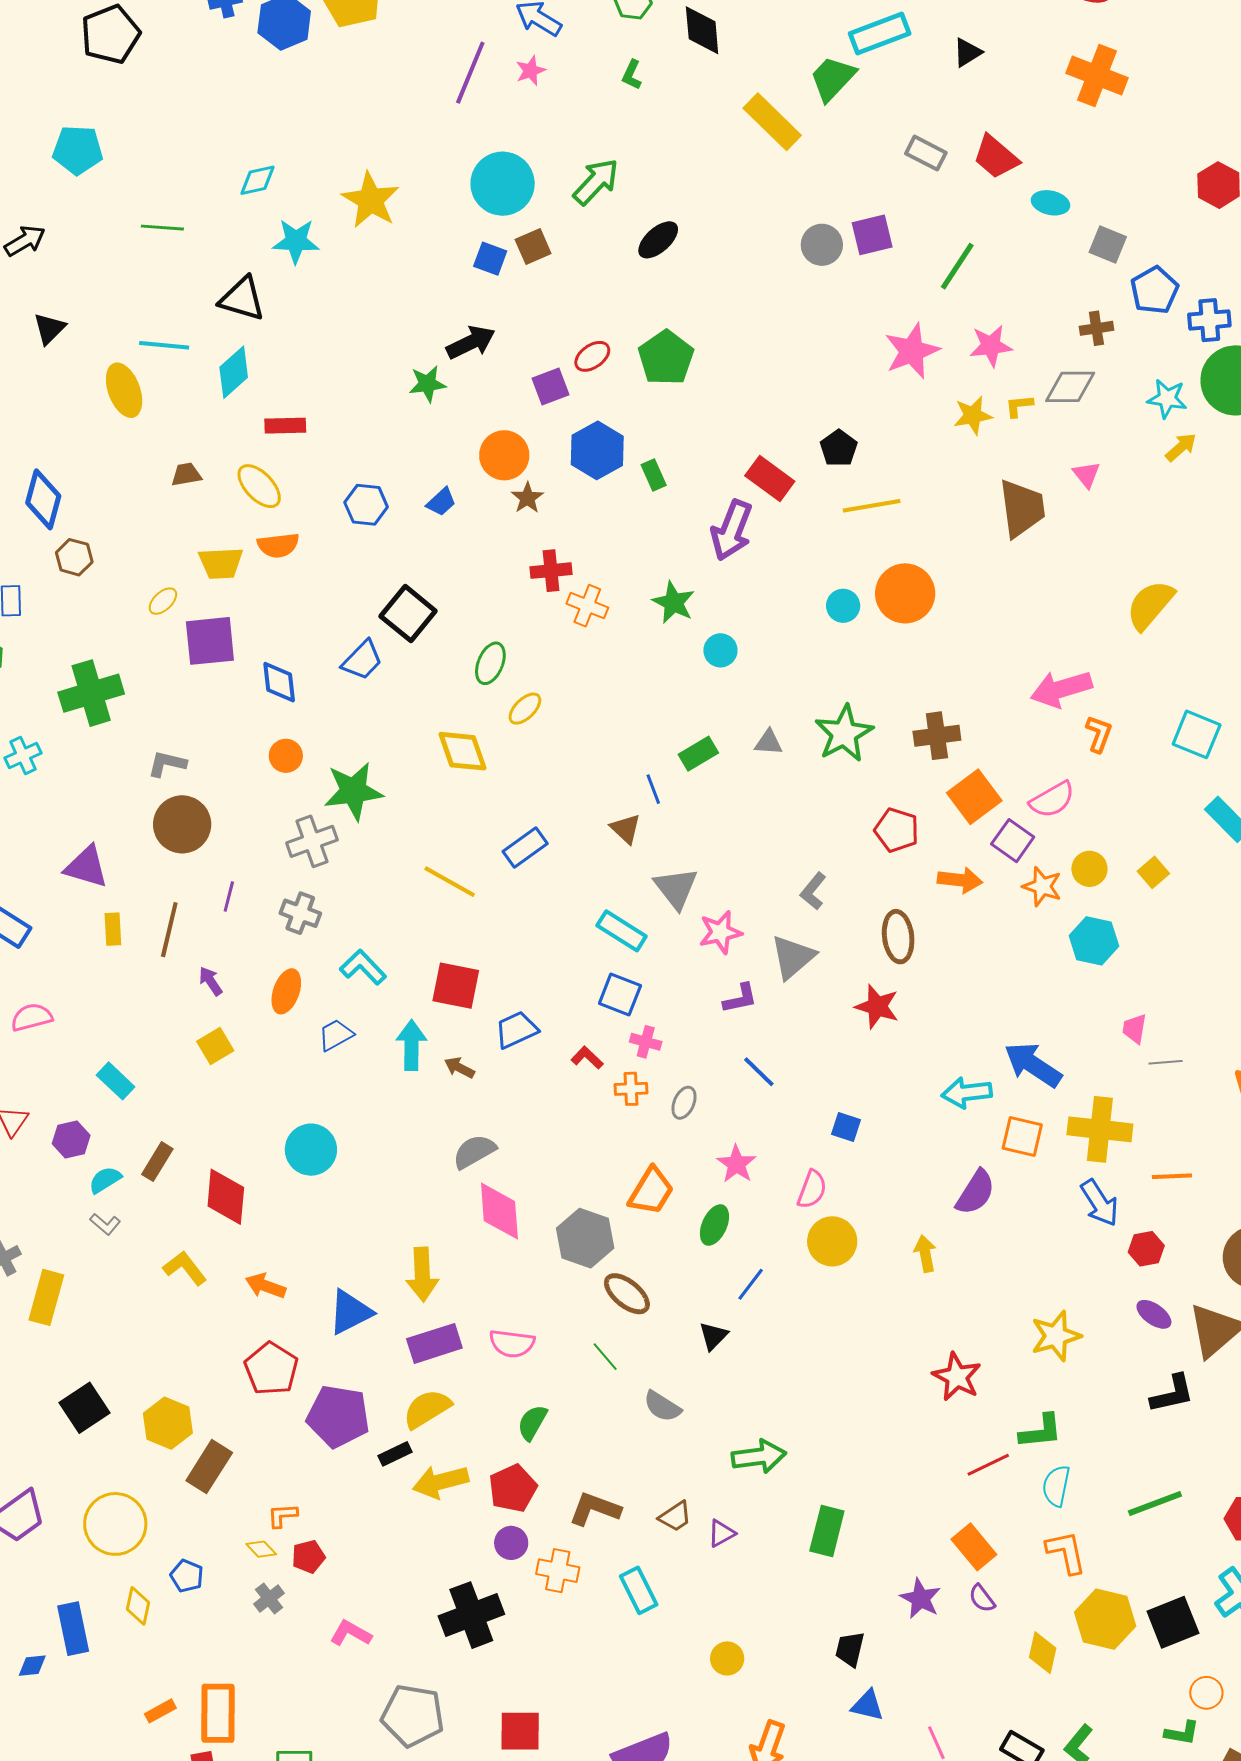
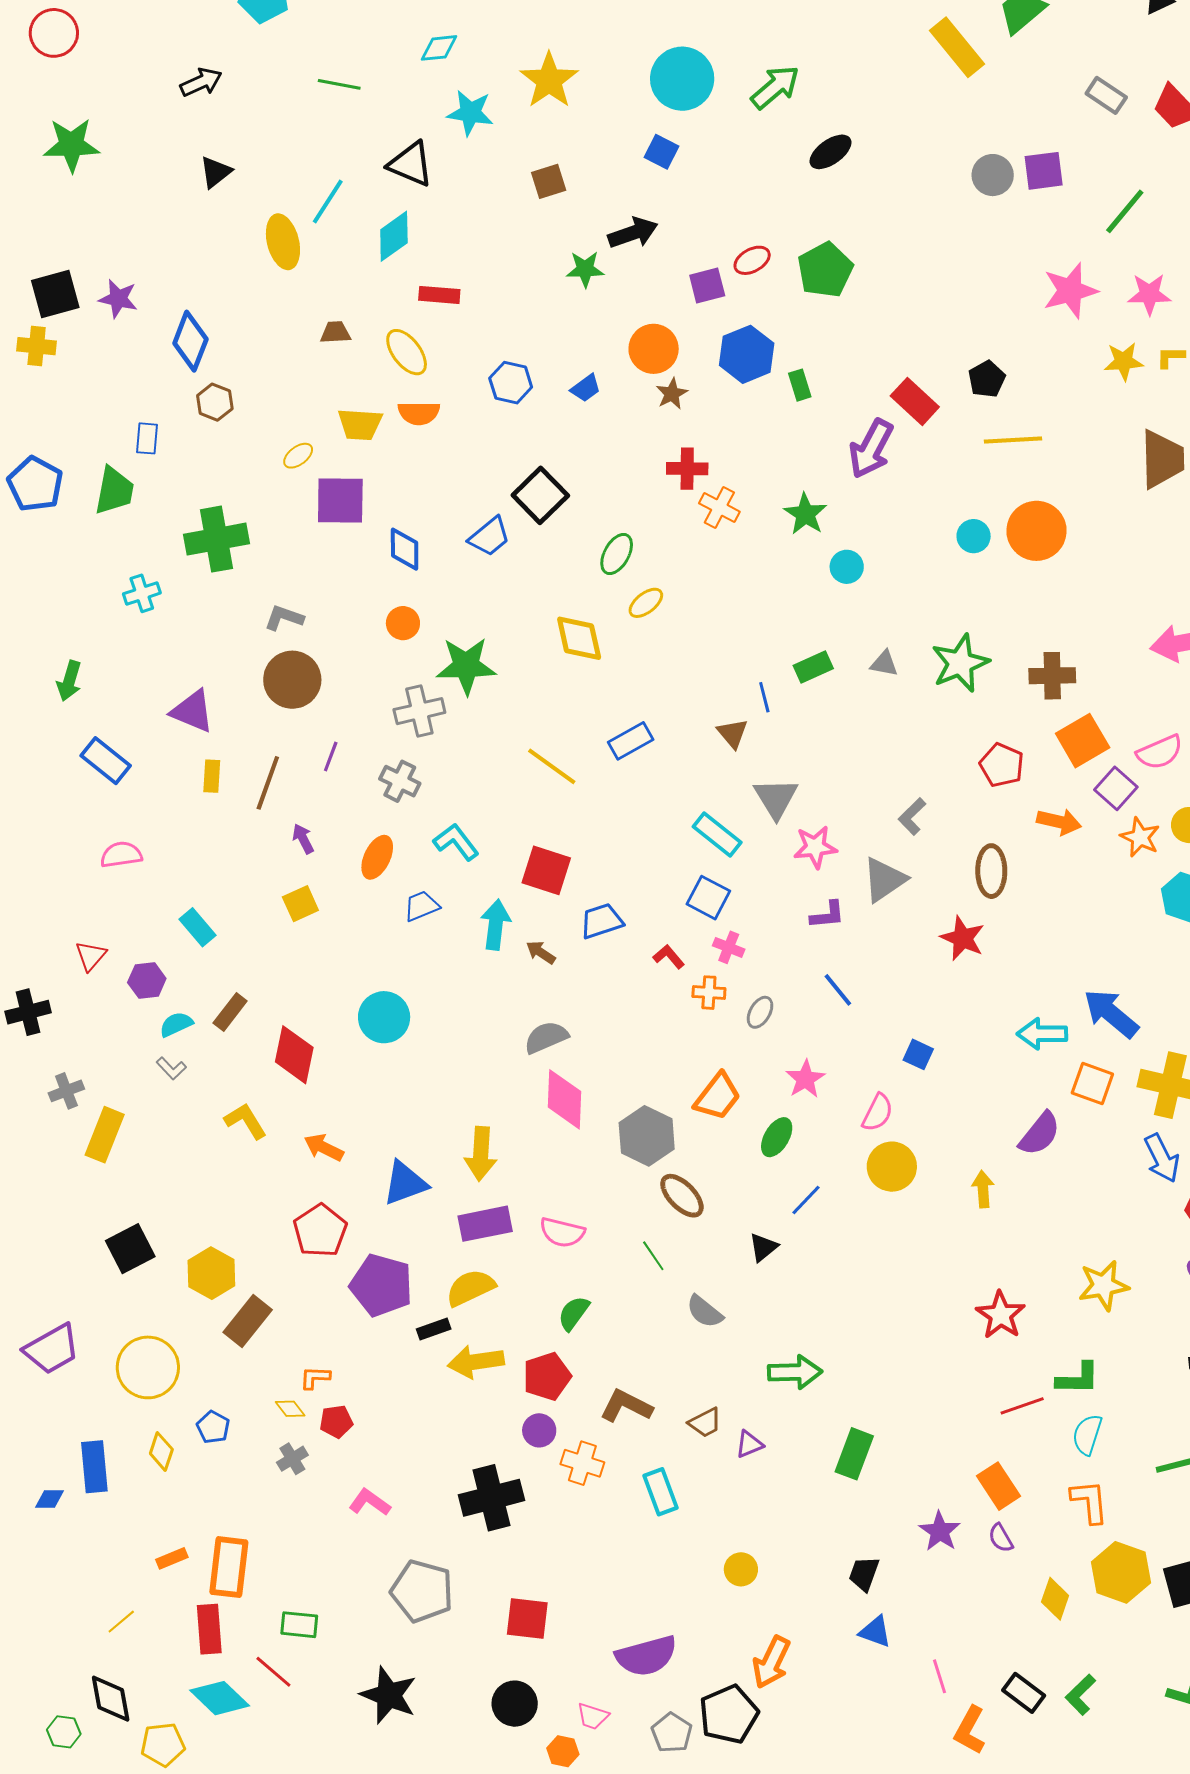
brown square: (533, 246) -> (549, 181), moved
cyan line: (164, 345) -> (328, 202), turned -69

